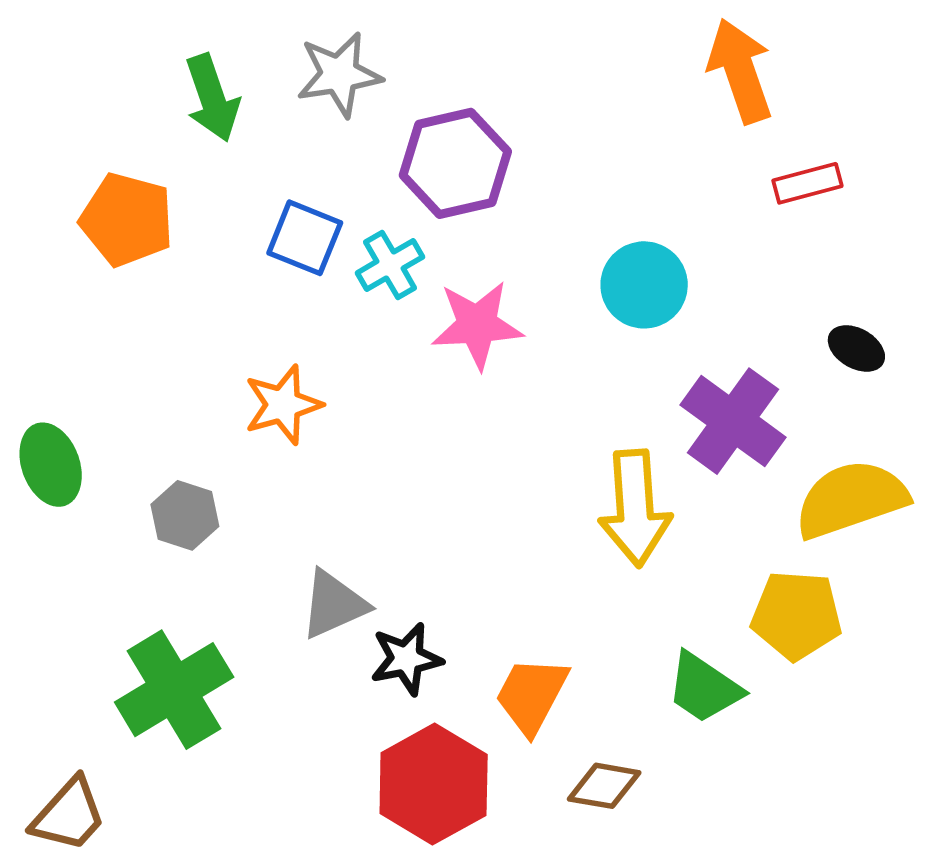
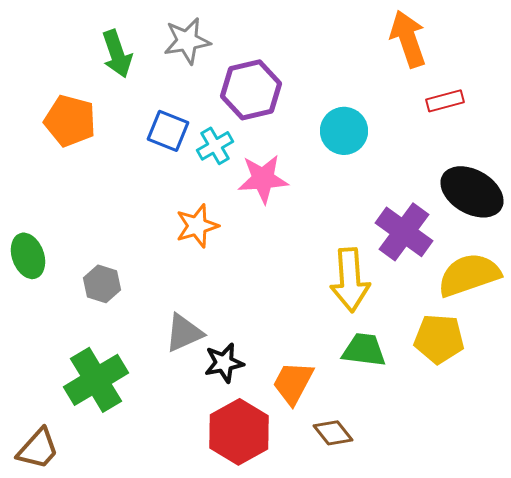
cyan circle: (644, 285) -> (344, 131), moved
black ellipse: (856, 348) -> (472, 192), size x2.0
orange star: (283, 405) -> (197, 226), moved
green trapezoid: (704, 688) -> (364, 350), moved, turned 153
brown diamond: (604, 786) -> (333, 433), turned 42

